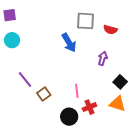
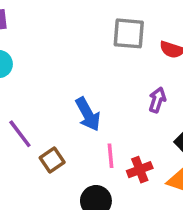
blue arrow: (69, 43) -> (88, 114), moved
red cross: (89, 107) -> (140, 170), moved

